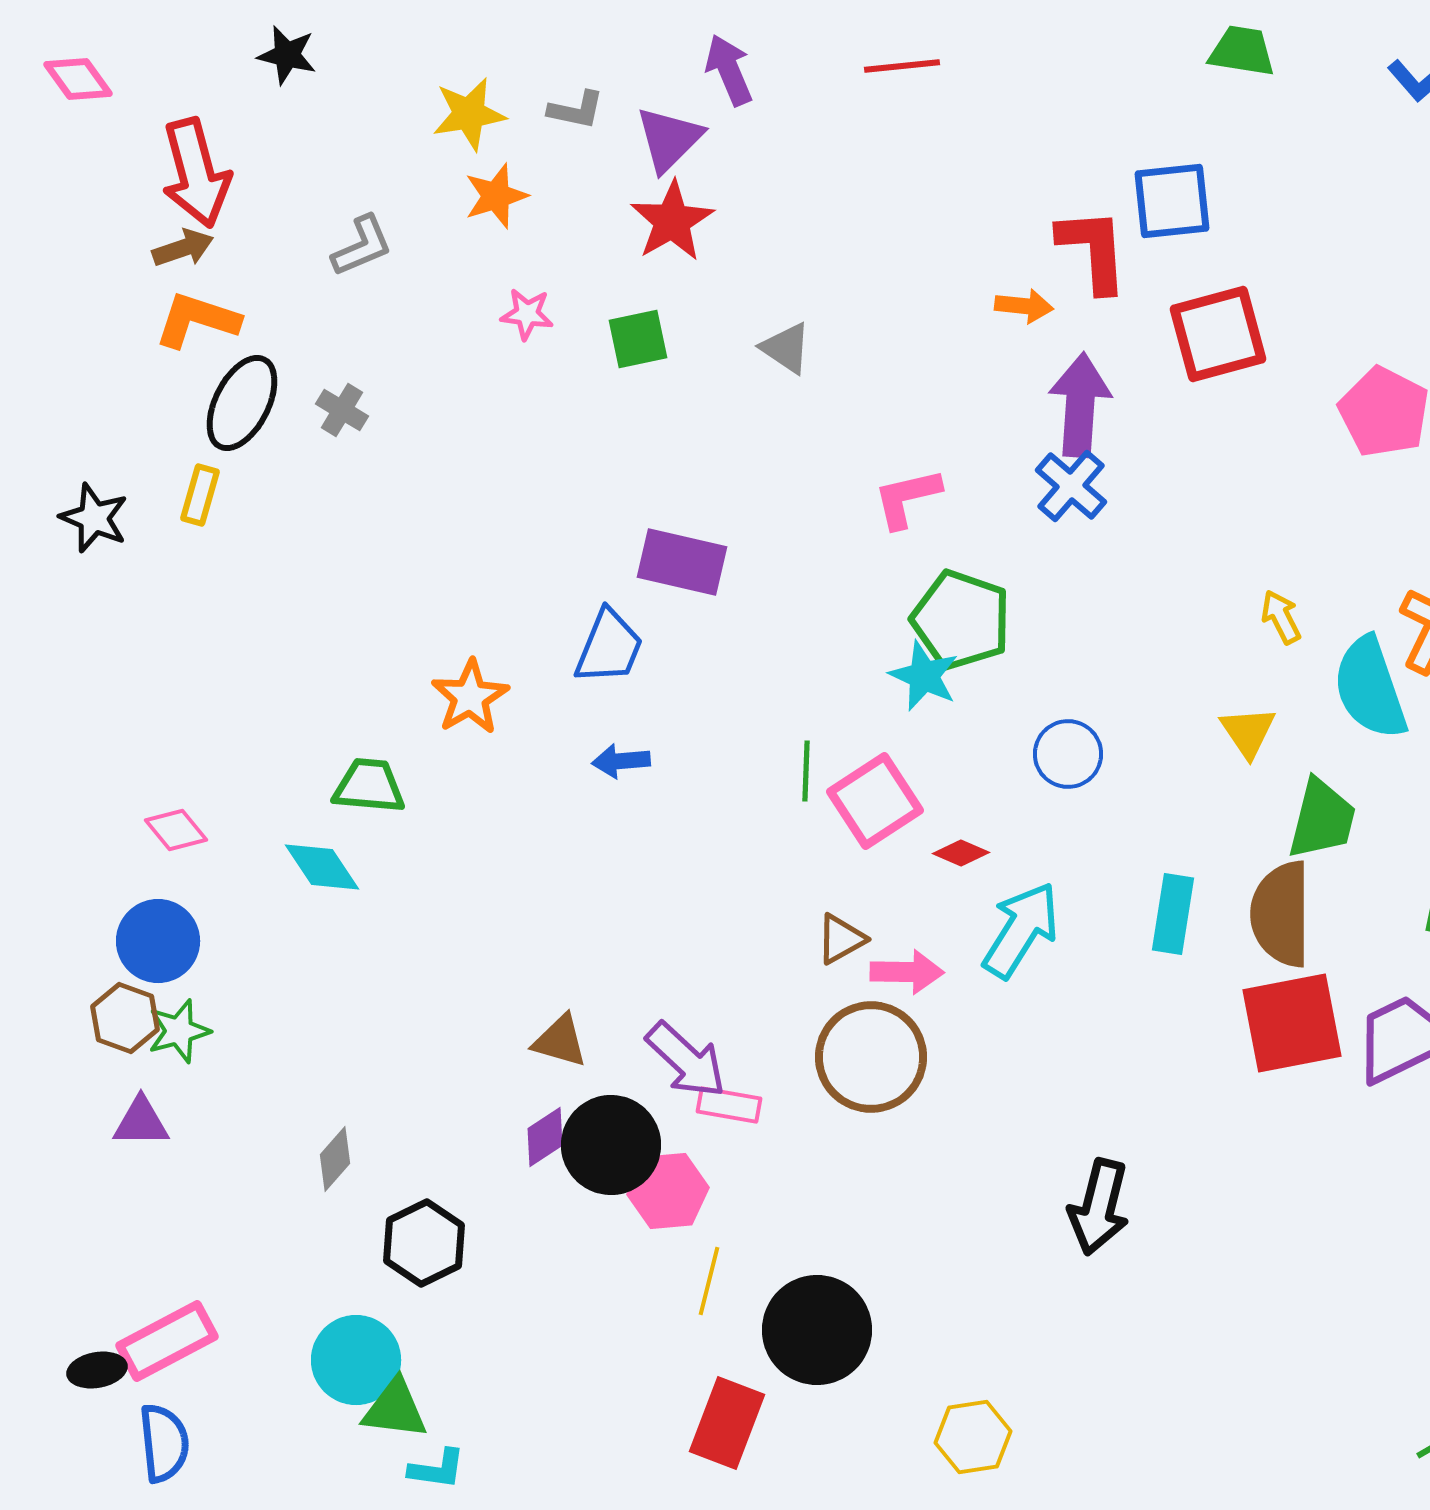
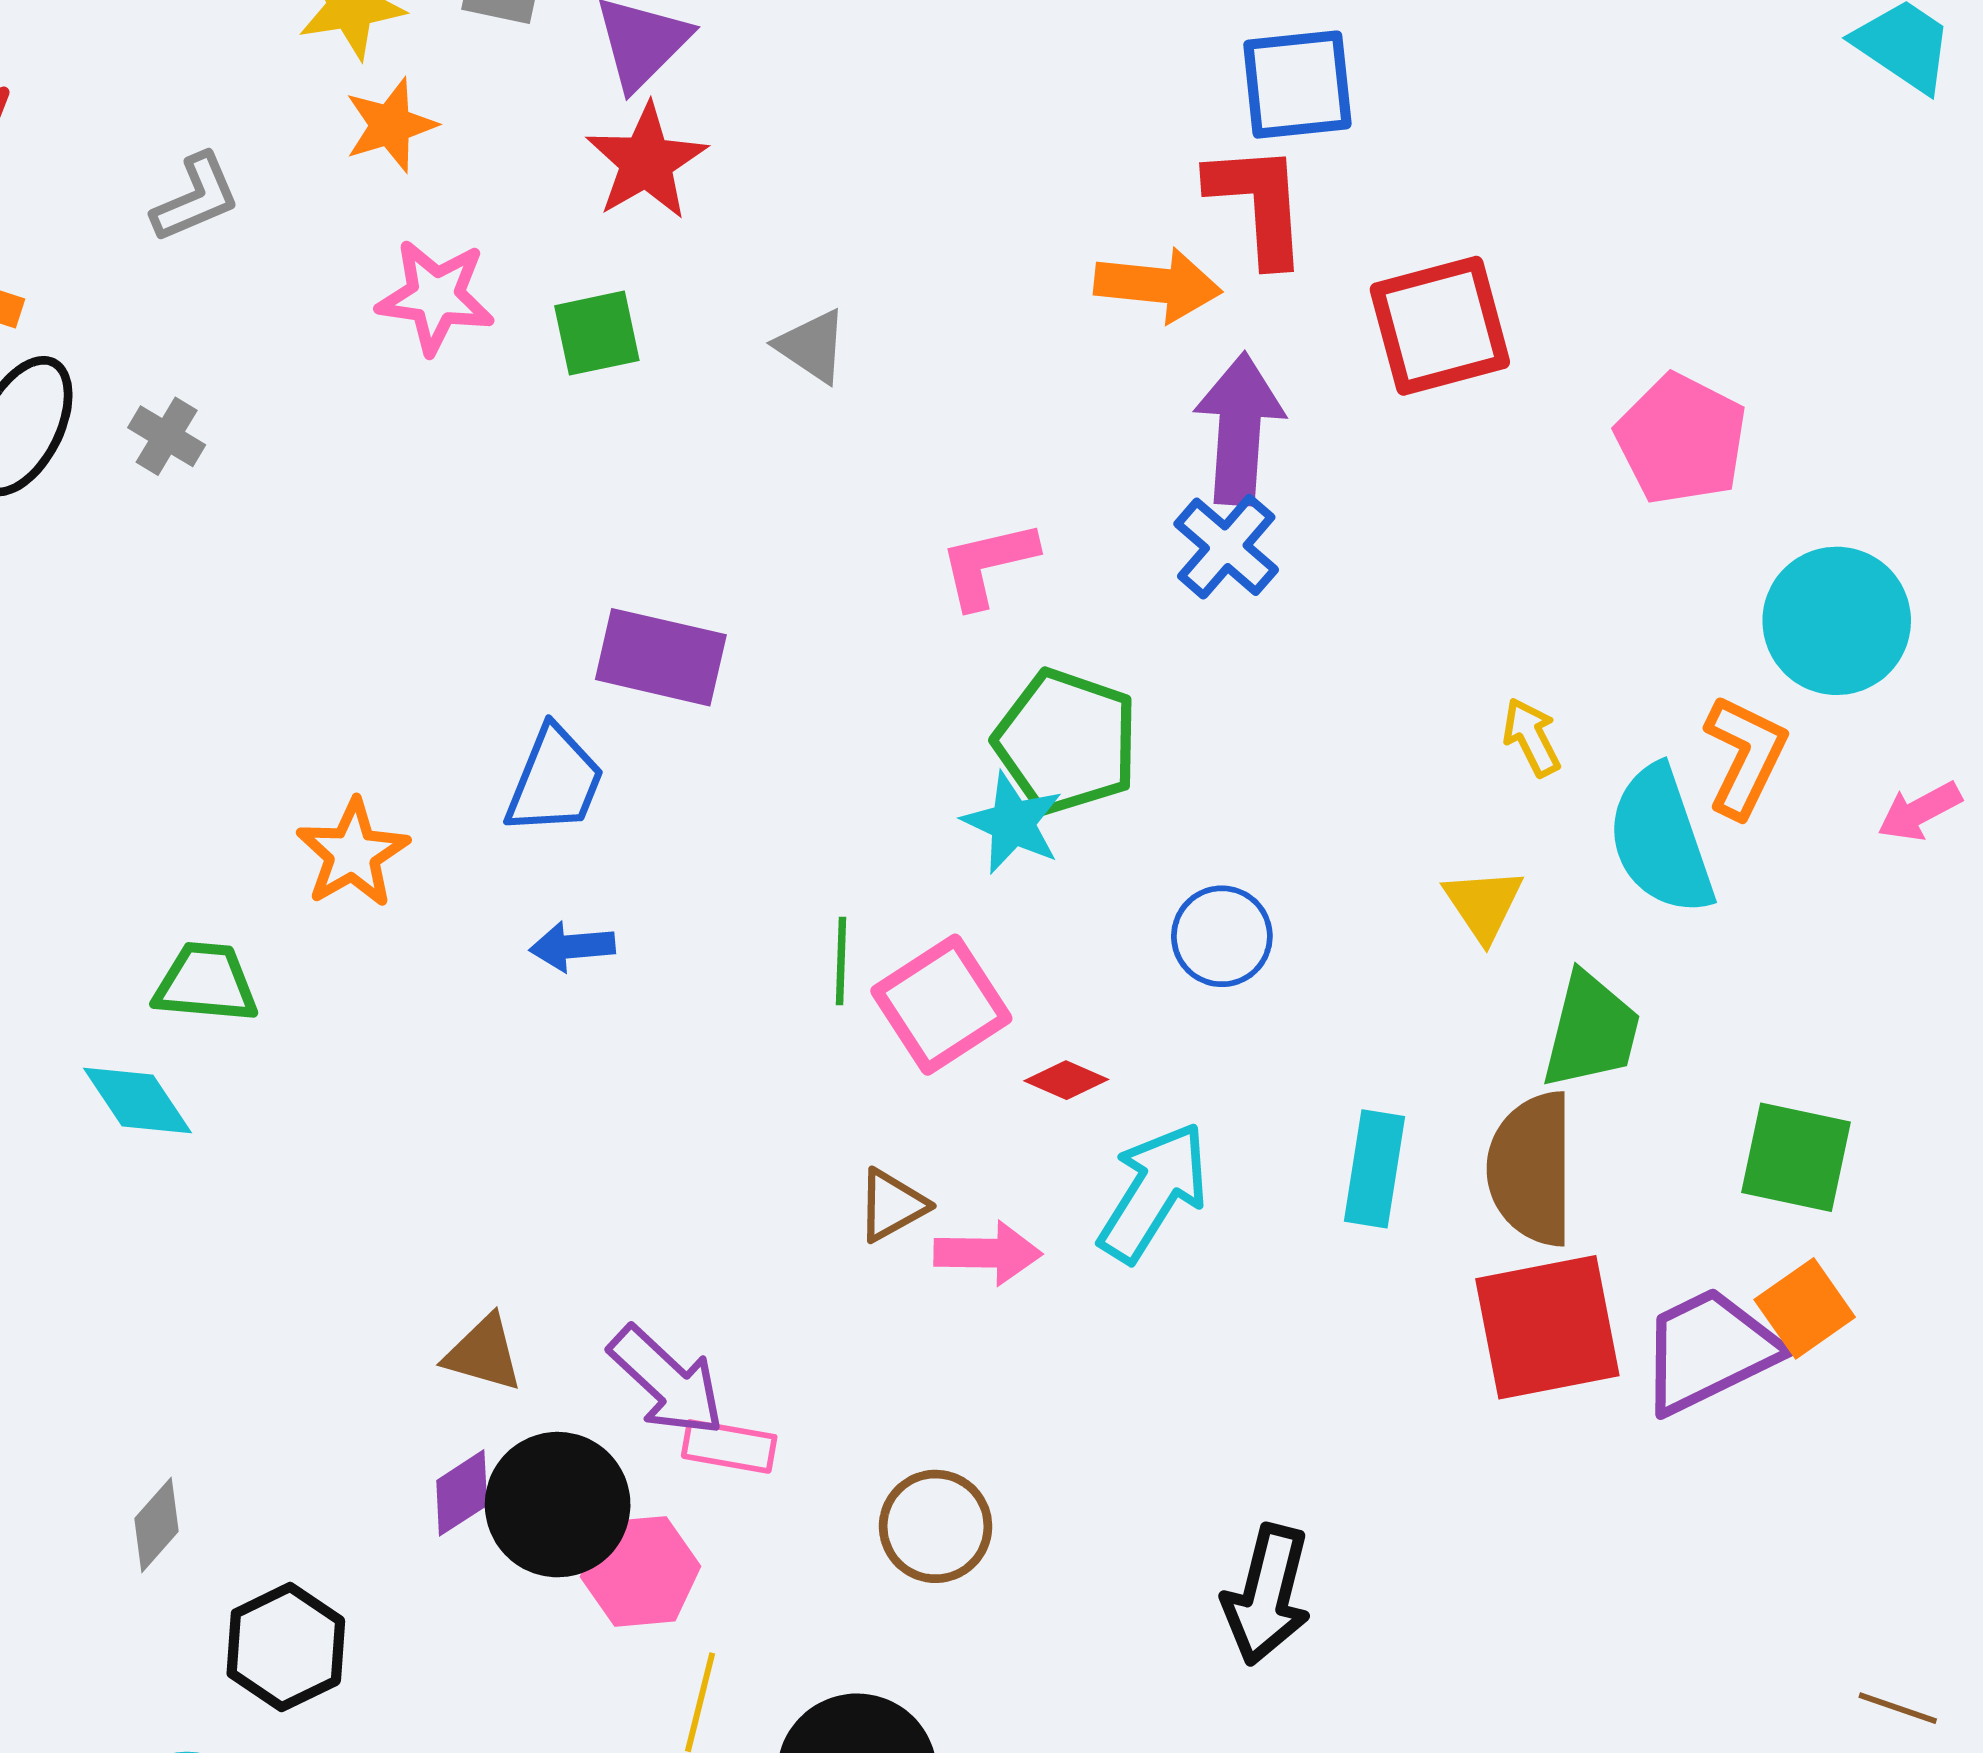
blue square: (1172, 201) -> (1297, 85), moved
orange arrow: (1024, 306) -> (1158, 285), size x1.5
pink star: (527, 314) -> (436, 297), size x1.5
brown circle: (871, 1057) -> (936, 1526), moved, size x0.7

